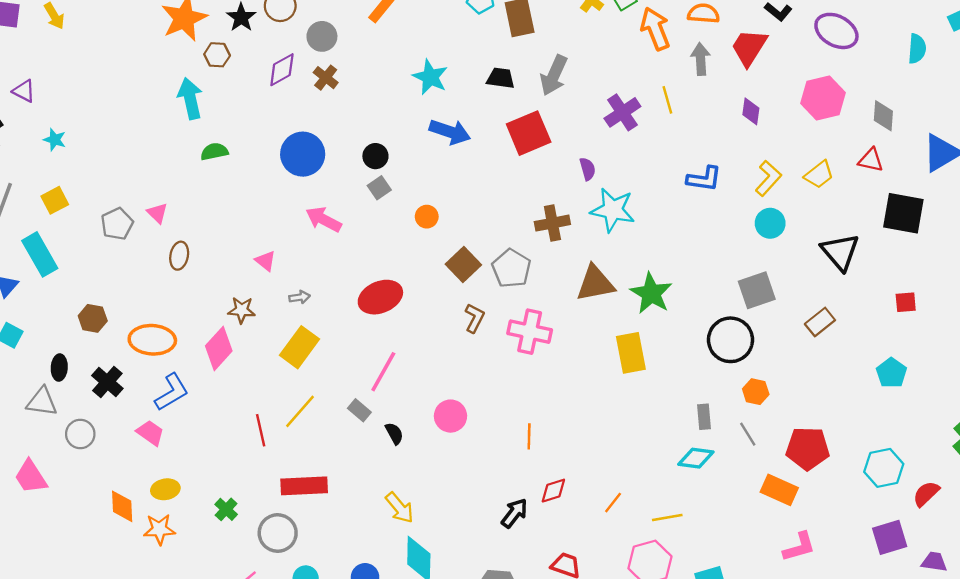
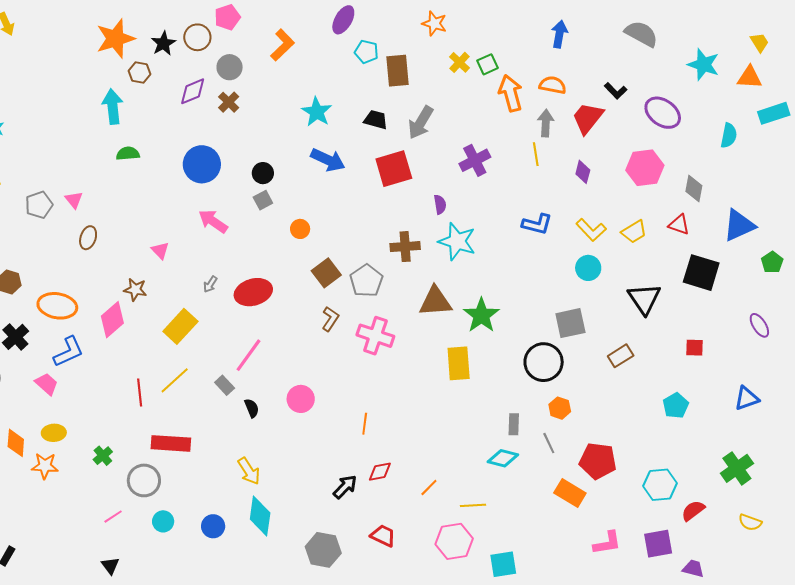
yellow line: (667, 100) -> (536, 154), moved
yellow L-shape: (768, 178) -> (591, 230), turned 88
gray arrow: (300, 297) -> (210, 284), moved, turned 126
pink L-shape: (799, 547) -> (607, 543), moved

